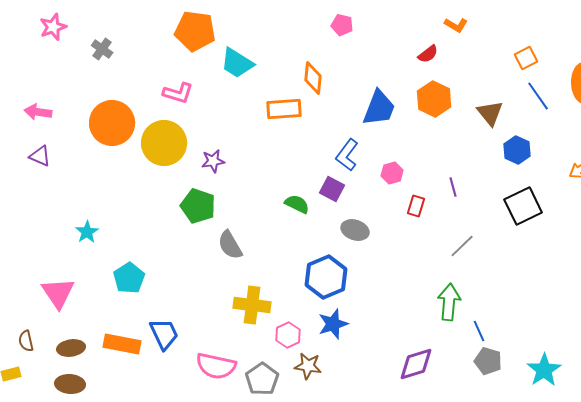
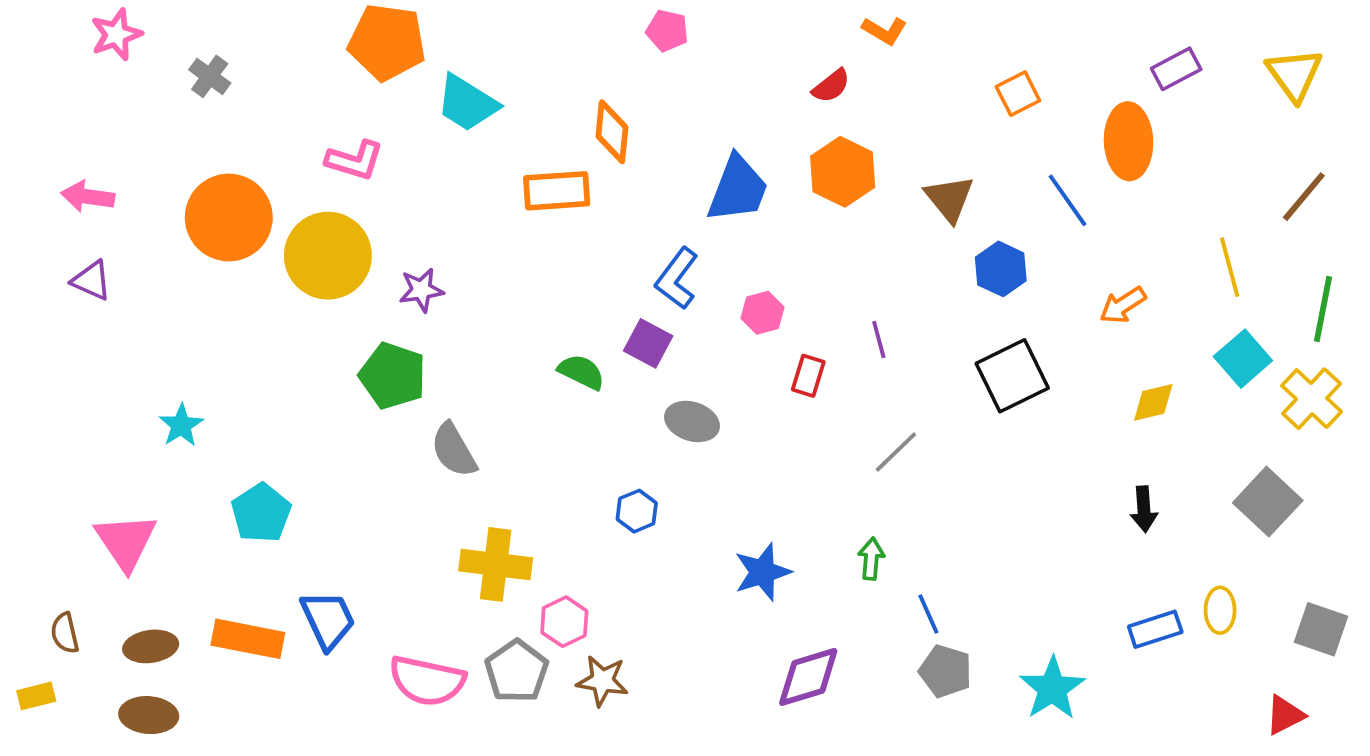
blue line: (538, 96) -> (1068, 200), moved
blue hexagon: (326, 277) -> (637, 511), size x0.5
green arrow: (449, 302) -> (871, 559), size x0.6
blue star: (333, 324) -> (763, 572), moved
gray pentagon: (262, 379) -> (517, 671), moved

